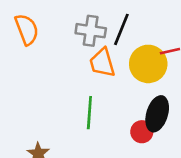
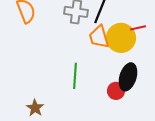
orange trapezoid: (102, 63) -> (99, 37), moved

